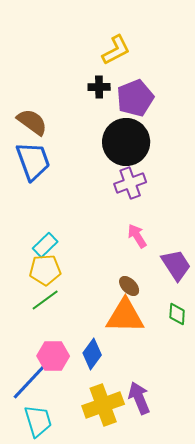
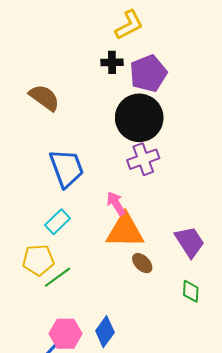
blue trapezoid: (33, 161) -> (67, 168), moved
pink arrow: (137, 236) -> (116, 204), moved
yellow pentagon: (45, 270) -> (38, 260), moved
orange triangle: (125, 316) -> (125, 231), moved

